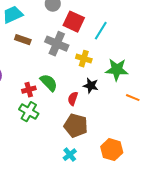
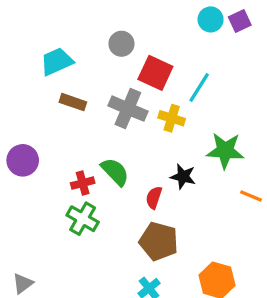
yellow cross: (84, 59) -> (172, 118), moved

